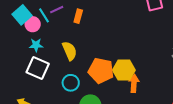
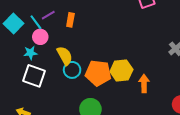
pink circle: (33, 24) -> (40, 37), moved
cyan circle: (71, 83) -> (72, 70), moved
orange arrow: (134, 83) -> (144, 83), moved

